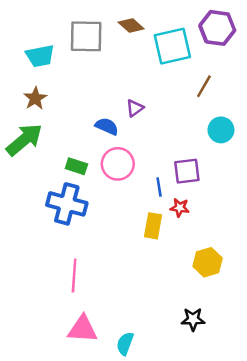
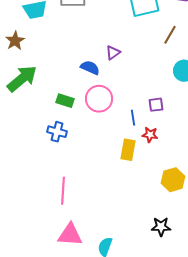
brown star: (35, 98) -> (15, 41), moved
purple square: (187, 171) -> (156, 105), size x0.7
blue cross: (67, 204) -> (57, 132), size x0.6

